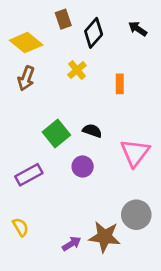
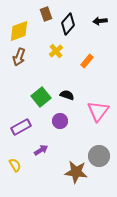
black arrow: (138, 29) -> (100, 21), turned -40
yellow diamond: (26, 43) -> (19, 31), turned -60
orange rectangle: (120, 84) -> (87, 61), turned 40
purple arrow: (72, 244) -> (41, 150), moved

